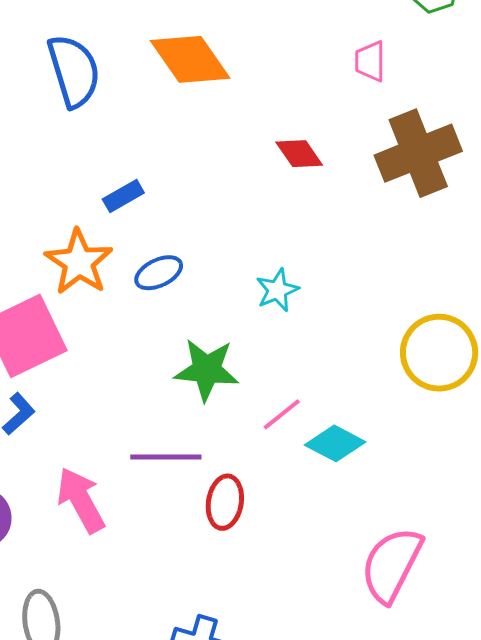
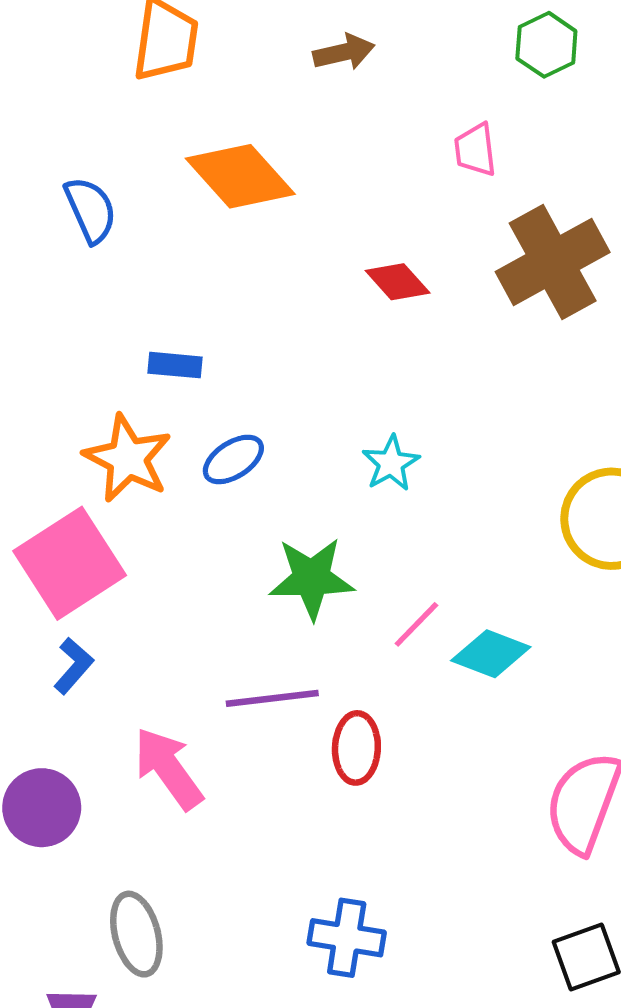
blue semicircle: (74, 71) -> (91, 210), size x0.7
blue rectangle: (123, 196) -> (175, 365), turned 42

